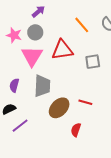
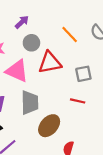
gray circle: (35, 32) -> (31, 43), moved
pink triangle: (32, 56) -> (17, 71), turned -35
red line: (85, 102) -> (78, 101), moved

